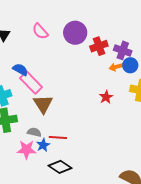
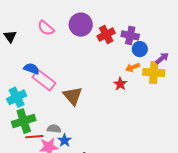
orange arrow: (116, 67) -> (133, 67), moved
brown triangle: (43, 104) -> (73, 96), moved
red line: (58, 138) -> (34, 137), moved

